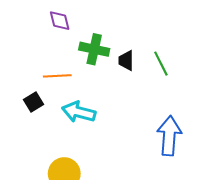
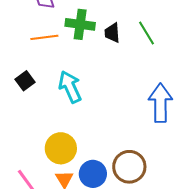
orange line: (57, 76) -> (44, 37), moved
cyan arrow: (79, 112) -> (70, 87), turned 56

